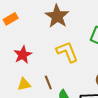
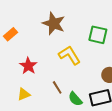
yellow triangle: (24, 84) -> (24, 94), moved

